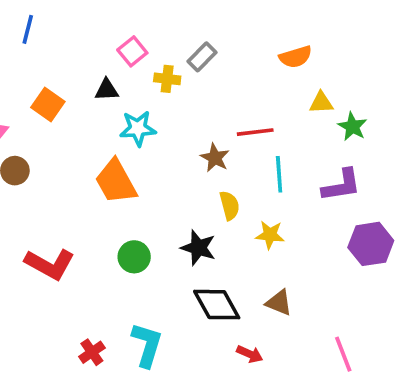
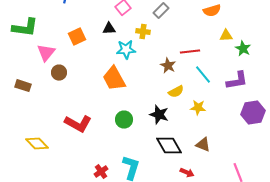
yellow cross: (167, 79) -> (143, 32), moved
orange square: (48, 105) -> (77, 37), turned 30
cyan line: (279, 174) -> (203, 75), turned -36
yellow semicircle: (230, 205) -> (176, 92), turned 77

